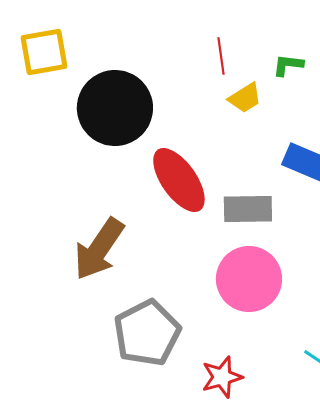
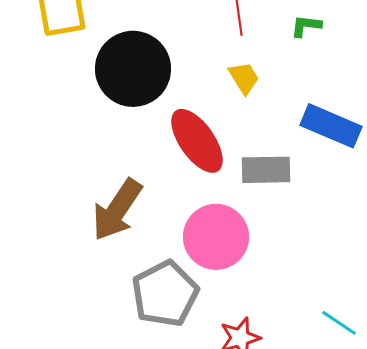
yellow trapezoid: (245, 98) -> (244, 78), moved, turned -90
pink circle: (249, 279) -> (216, 237), moved

